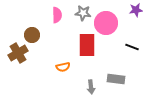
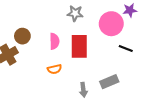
pink semicircle: (57, 15) -> (54, 41), moved
pink circle: (106, 23) -> (111, 24), moved
gray rectangle: (116, 79) -> (109, 82), turned -30

